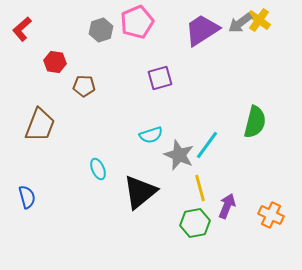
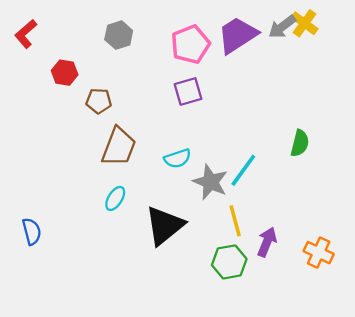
pink pentagon: (137, 22) -> (190, 44), moved
green semicircle: (255, 122) -> (300, 143), size x0.7
brown trapezoid: (40, 125) -> (119, 147), moved
cyan ellipse: (98, 169) -> (115, 198), turned 55

